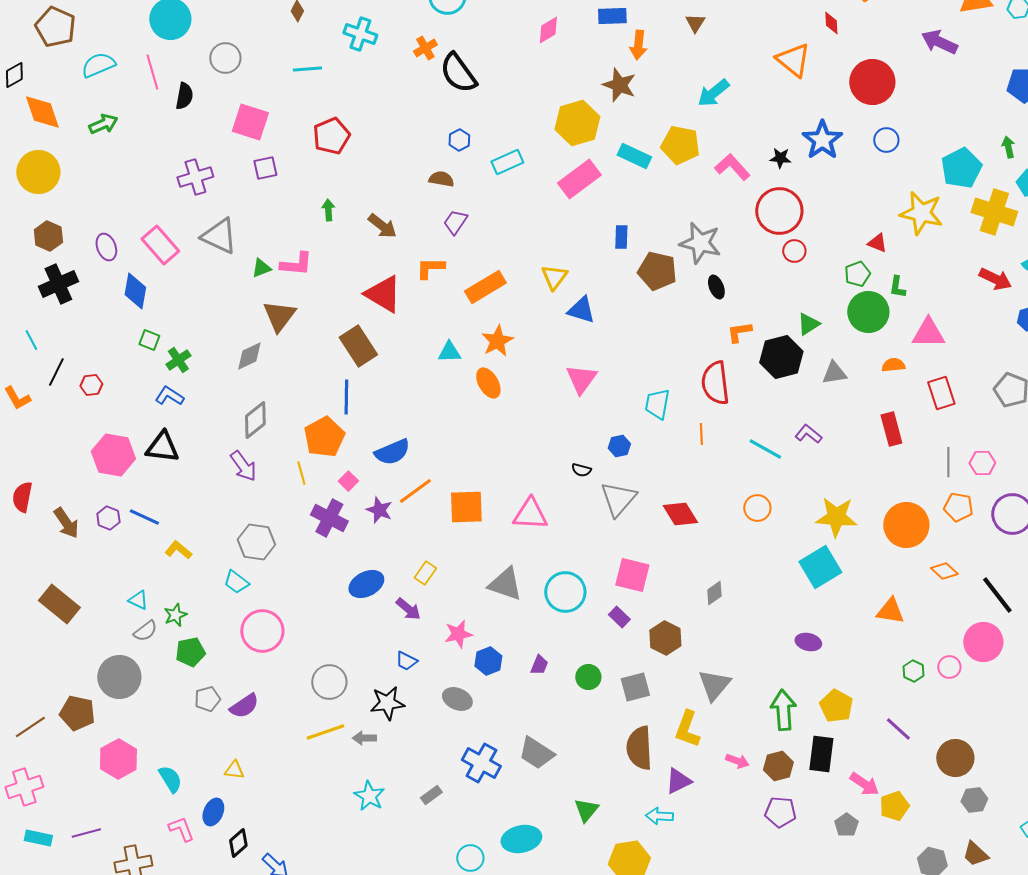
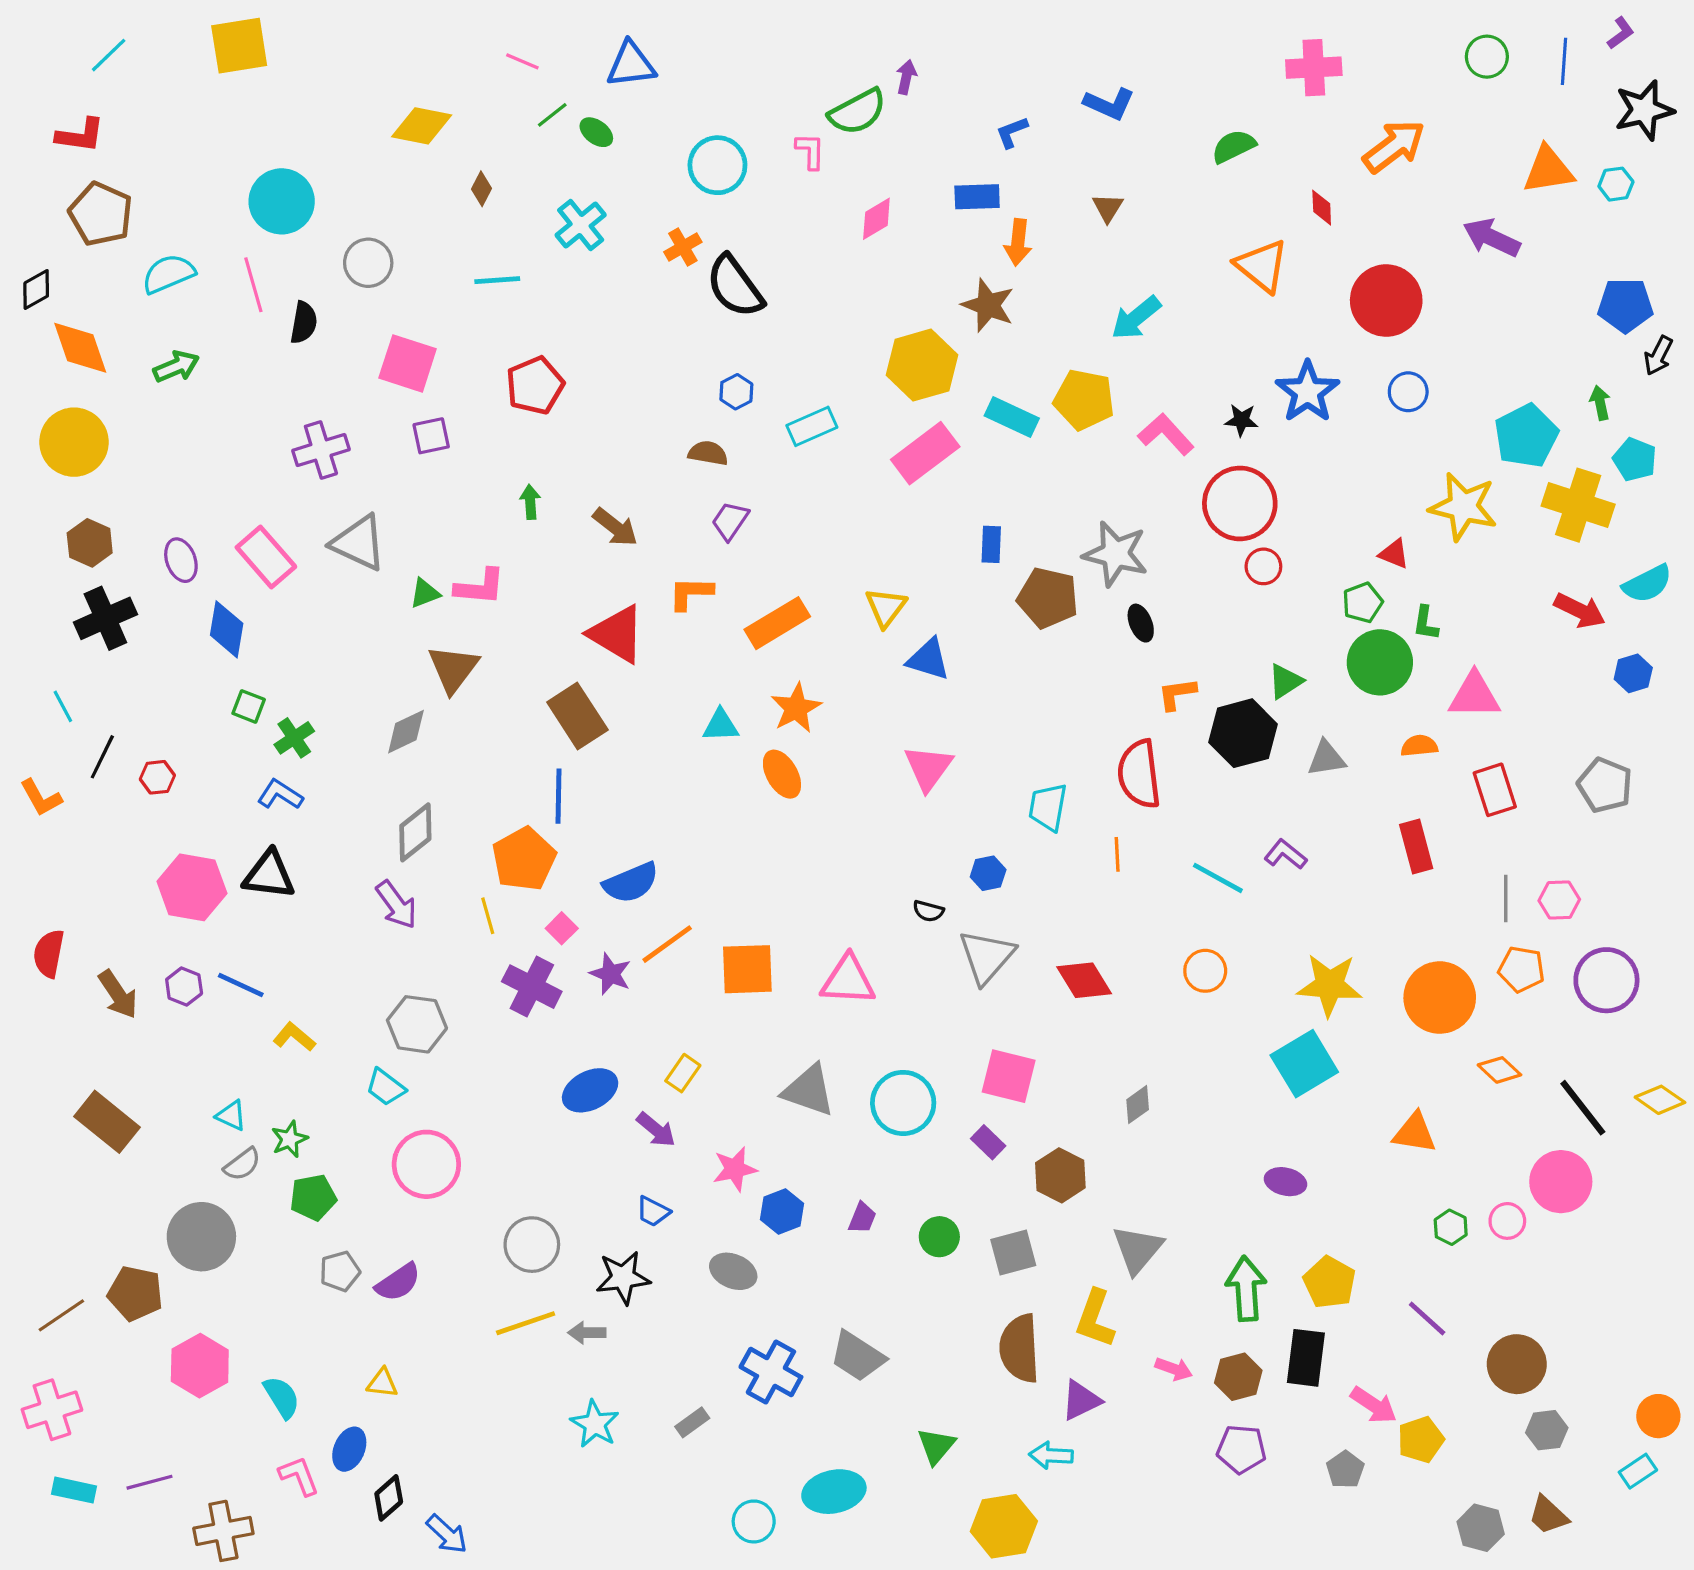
cyan cross: (360, 34) -> (581, 225), turned 32

